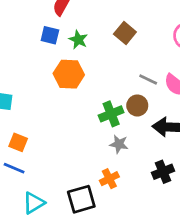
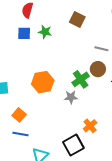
orange hexagon: (69, 74) -> (43, 82), moved
orange square: (18, 142) -> (19, 115), turned 32
gray star: (119, 144) -> (71, 97), moved

